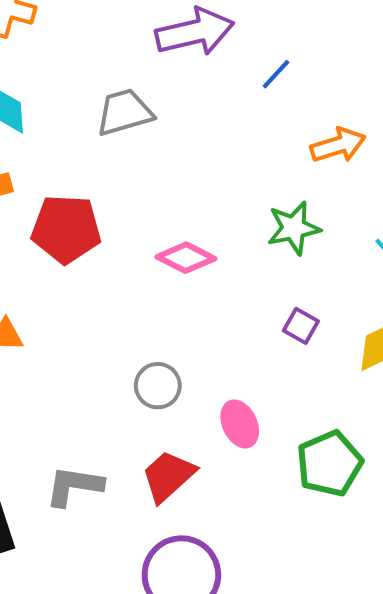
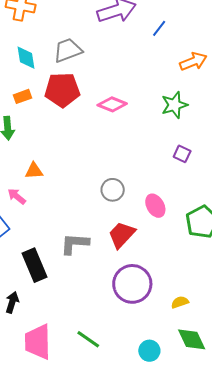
gray trapezoid: (125, 112) -> (68, 50), moved
red pentagon: (66, 229) -> (62, 90), moved
pink diamond: (186, 258) -> (112, 104), moved

